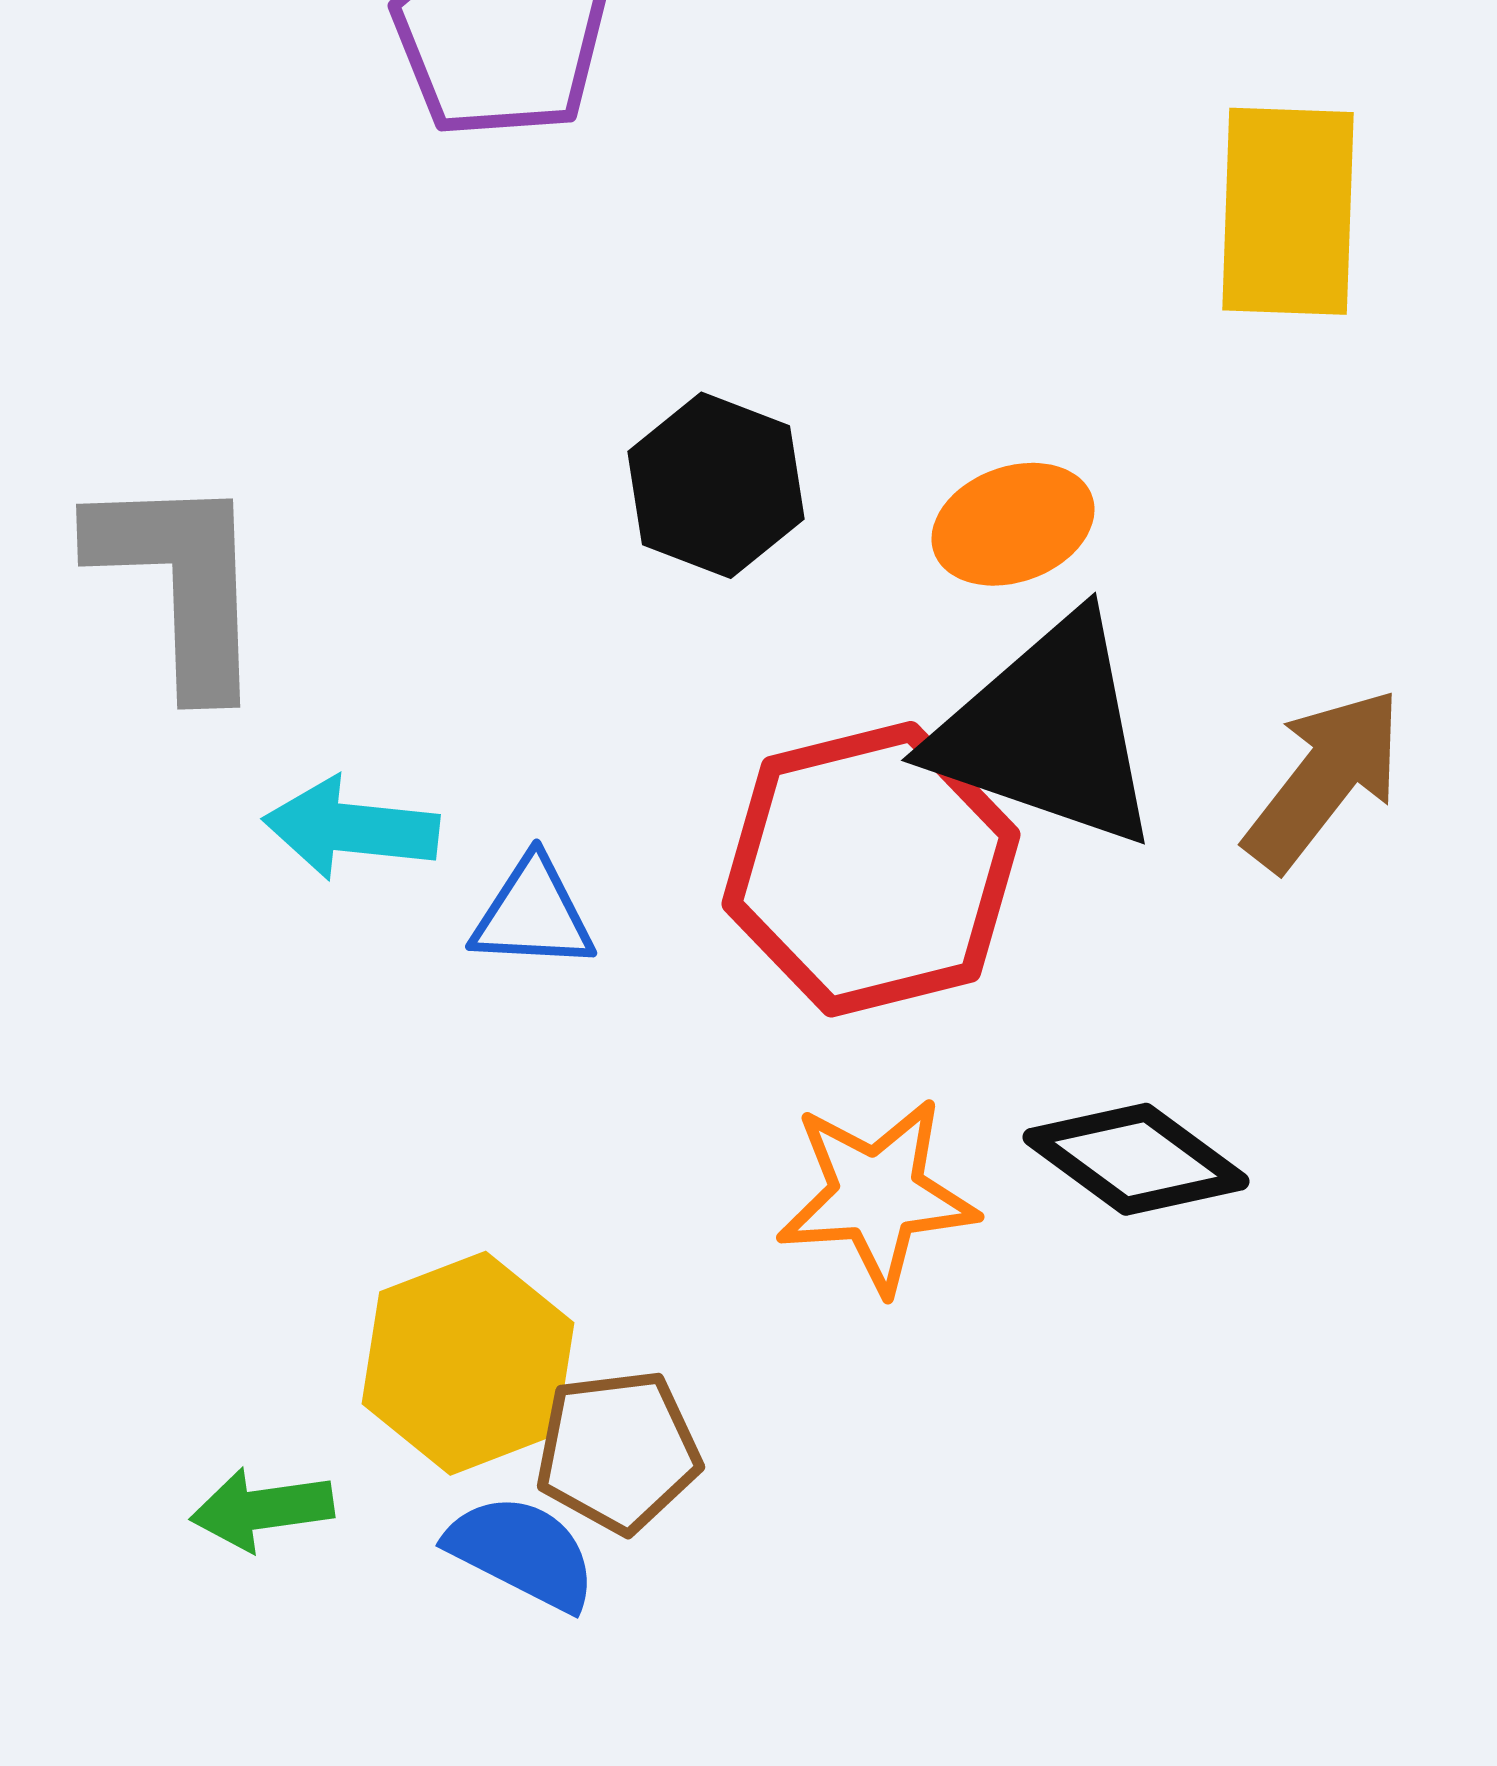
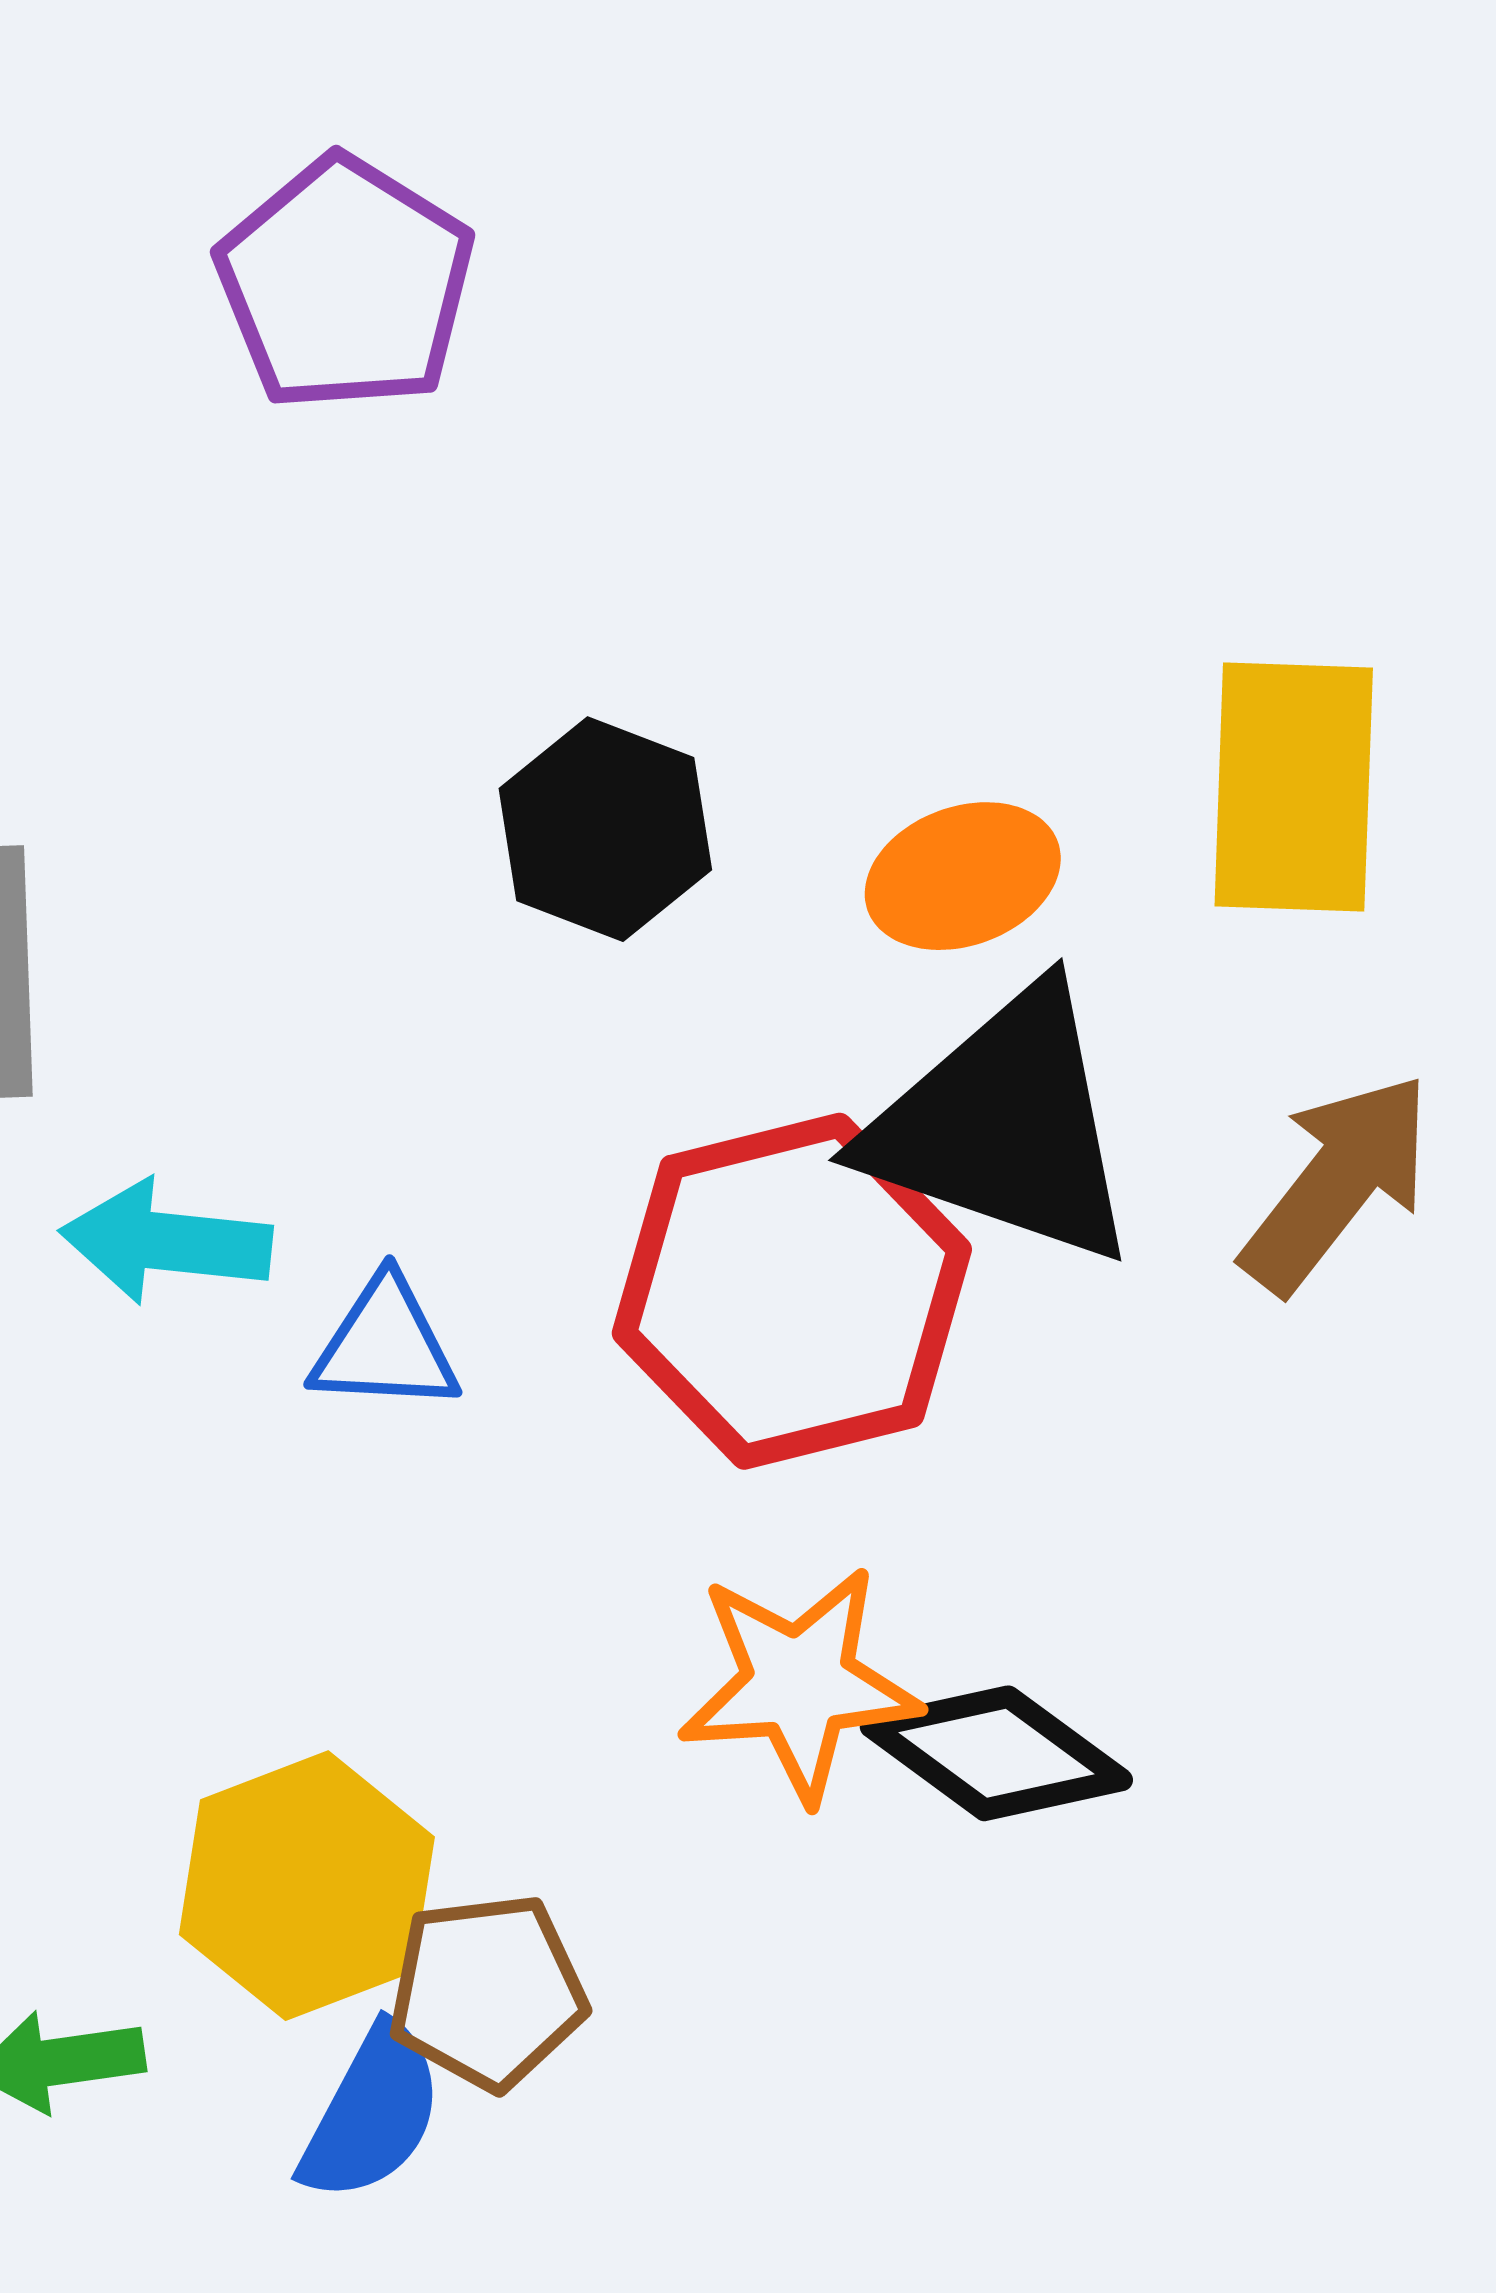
yellow rectangle: (1288, 211) -> (1294, 787), moved
black diamond: (1136, 1159) -> (996, 1753), moved
blue semicircle: (522, 1552) -> (372, 2113), turned 91

